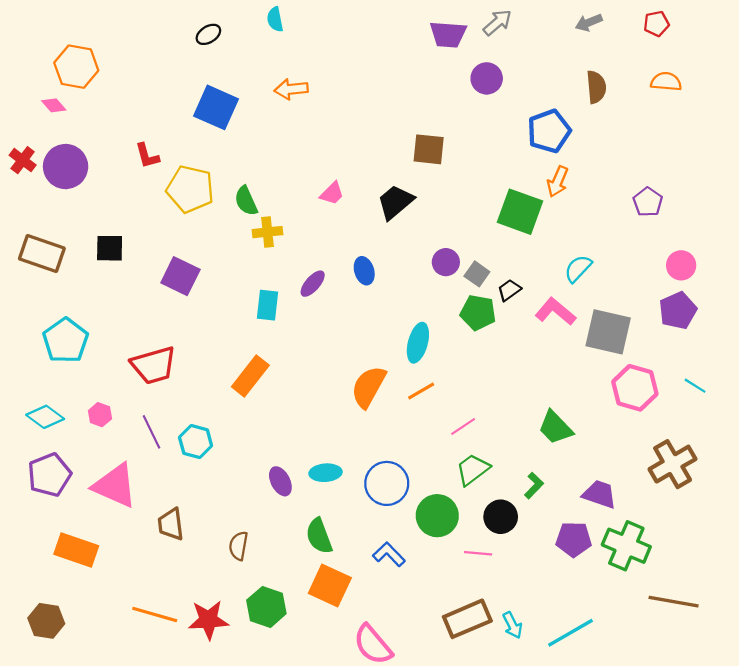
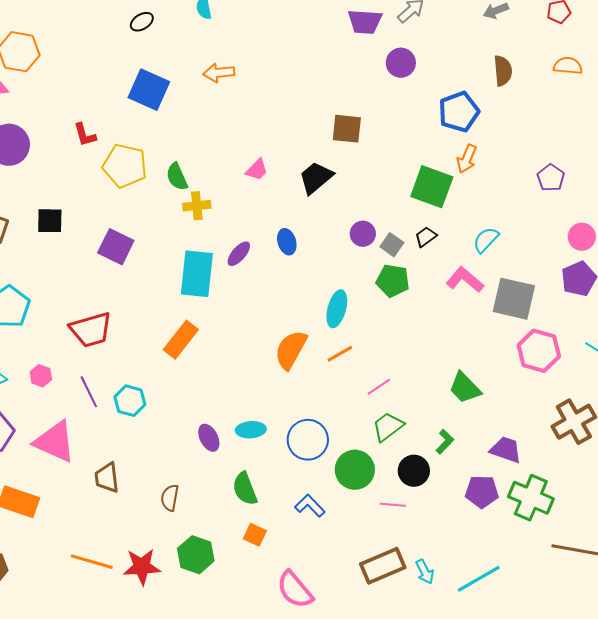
black trapezoid: (509, 290) -> (426, 237), moved
cyan rectangle: (268, 305) -> (197, 274), size x1.6
orange square: (330, 585) -> (255, 535), size x0.6

